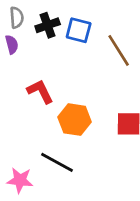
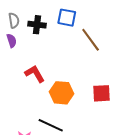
black cross: (48, 25) -> (37, 25), turned 30
blue square: (79, 30) -> (67, 18), moved

